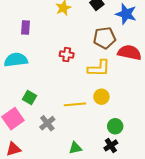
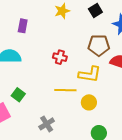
yellow line: (75, 104) -> (65, 90), moved
gray cross: (47, 123) -> (47, 124), moved

